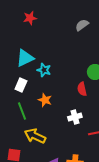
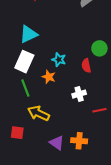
cyan star: (44, 70) -> (59, 60), moved
white rectangle: (21, 85) -> (24, 62), size x1.5

